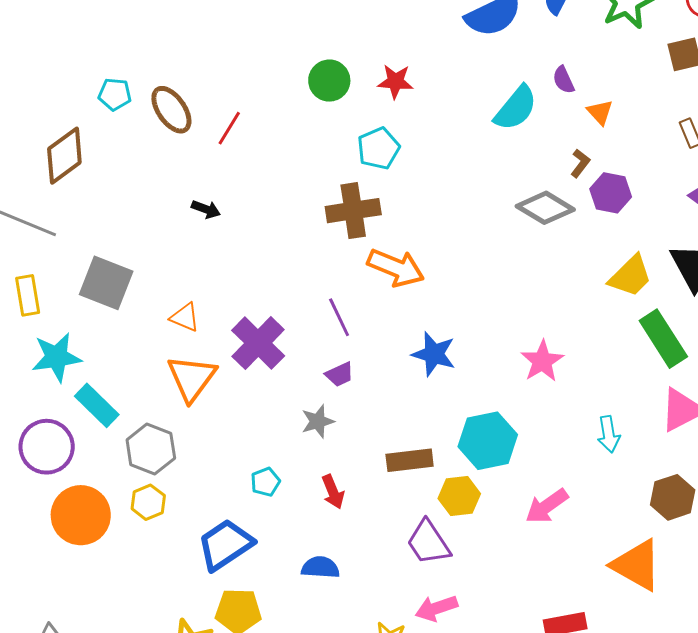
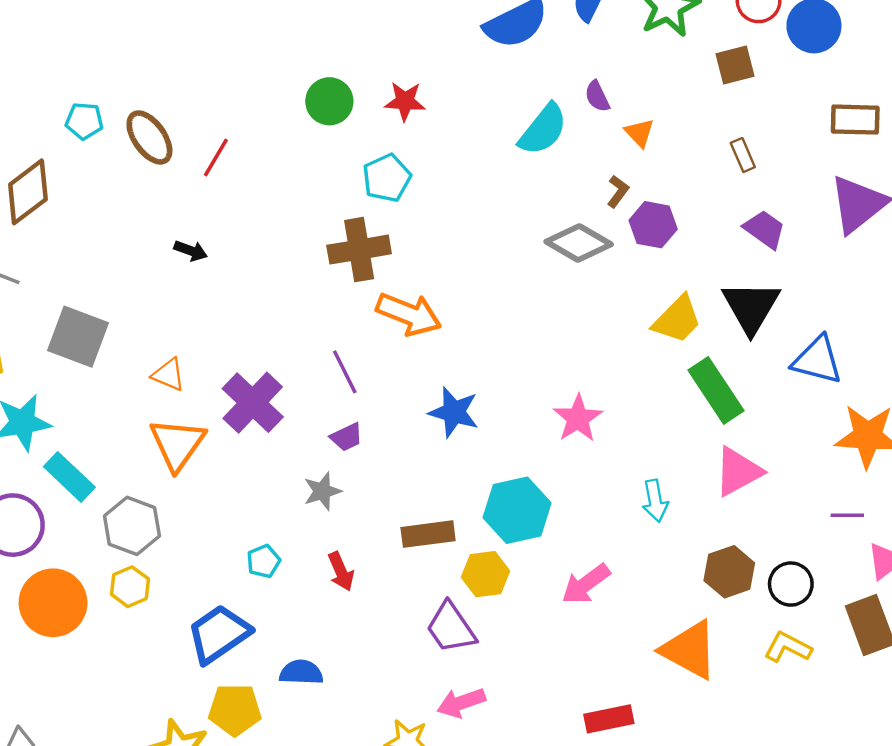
blue semicircle: (320, 567) -> (301, 672), moved

